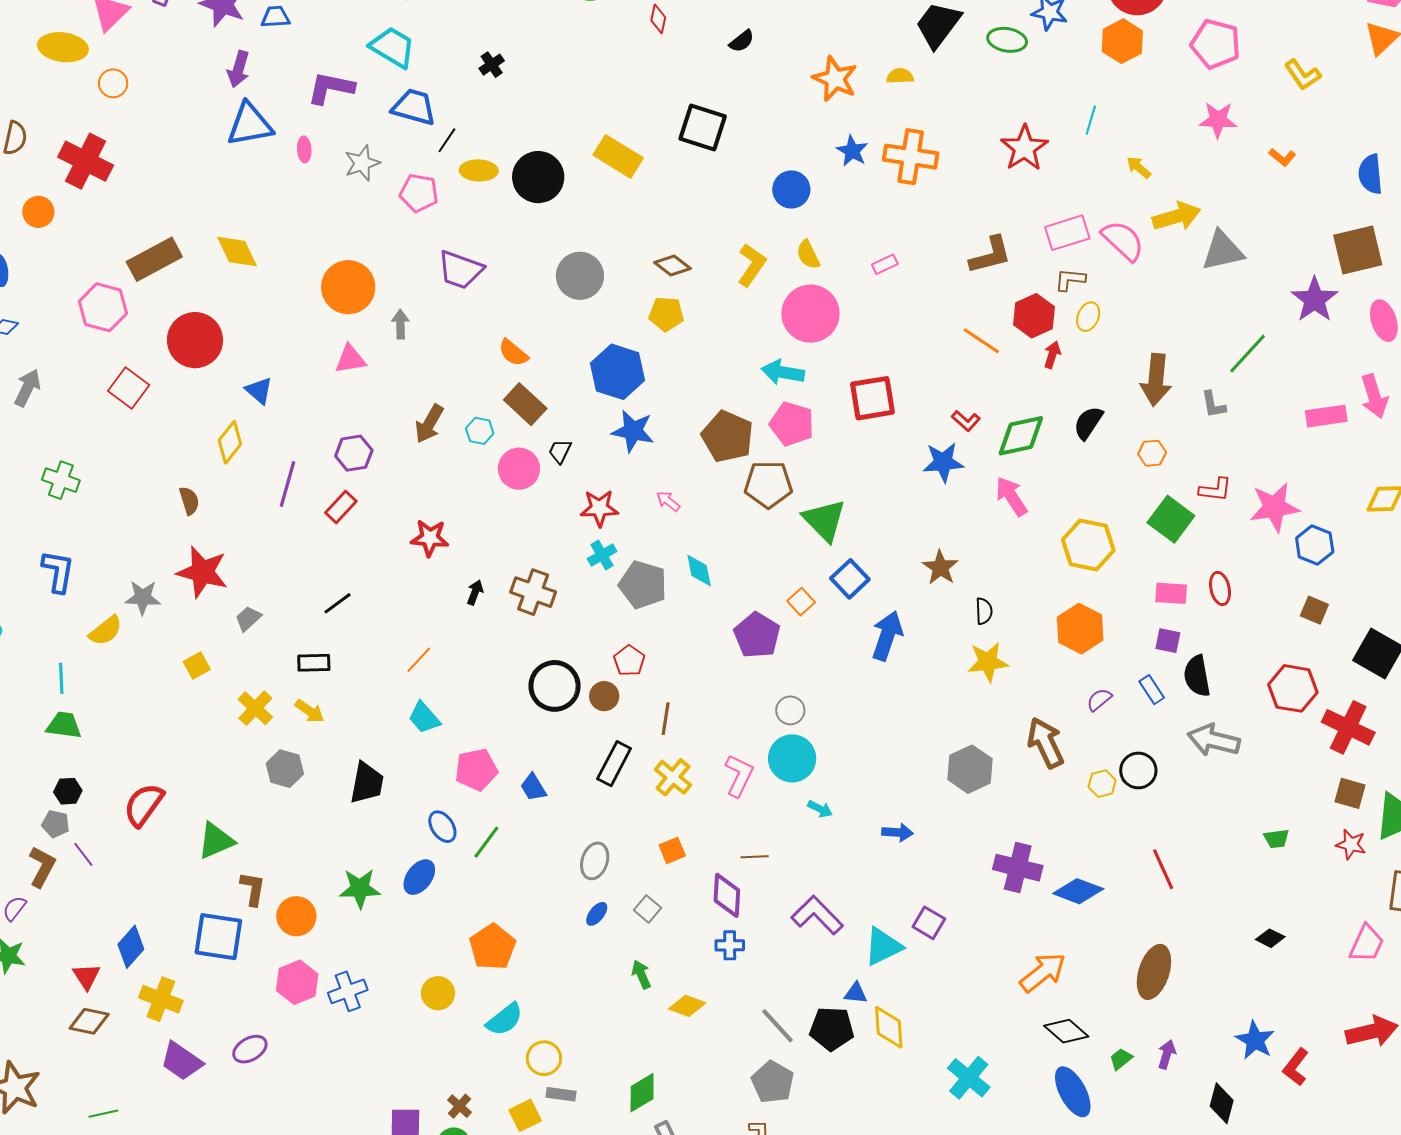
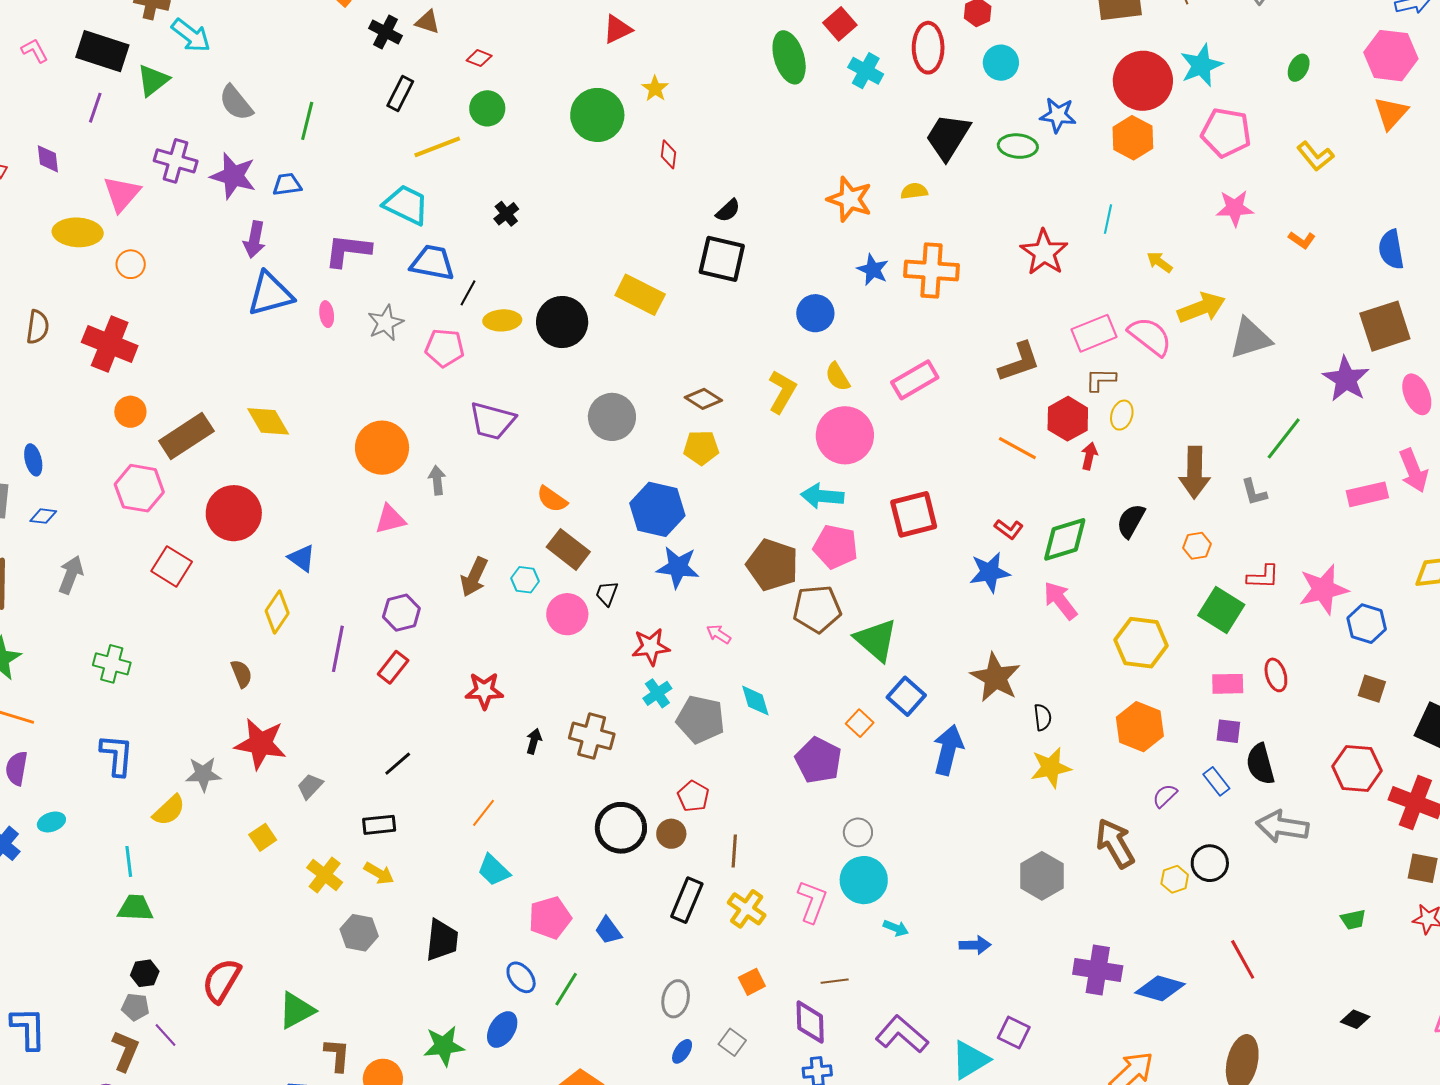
black semicircle: (742, 41) -> (728, 211), moved
orange circle: (38, 212) -> (130, 412), moved
pink rectangle: (885, 264) -> (915, 380), size x1.8
brown star: (940, 568) -> (996, 677), size x1.4

